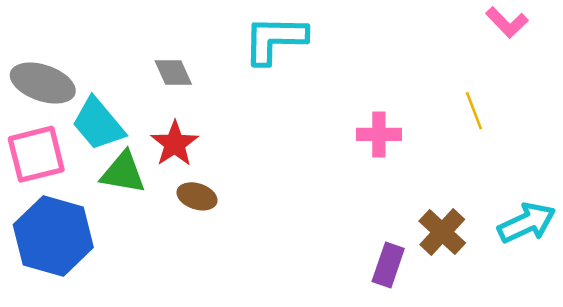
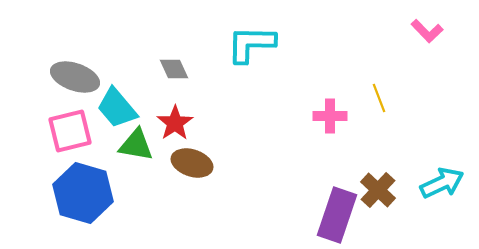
yellow line: (474, 111) -> (379, 98), moved
brown ellipse: (197, 196) -> (192, 163), size x1.4
purple rectangle: (388, 265) -> (337, 215), size x1.6

